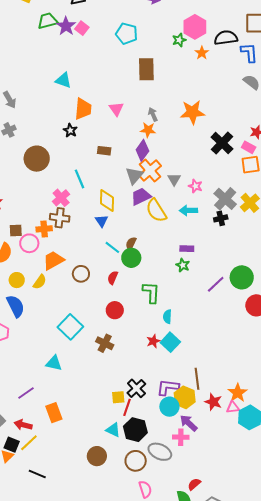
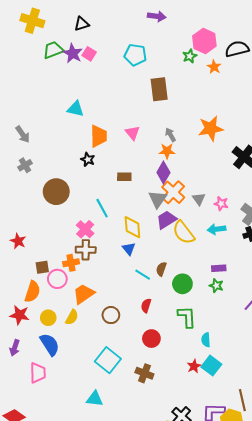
green circle: (131, 258) -> (182, 284), moved
brown circle: (81, 274) -> (111, 315), moved

